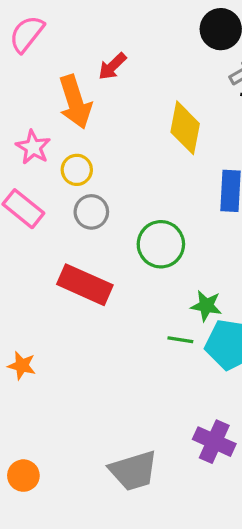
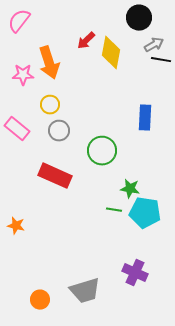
red arrow: (112, 66) -> (86, 41), moved
yellow diamond: (185, 128) -> (111, 53), moved
pink star: (33, 147) -> (23, 75), moved, turned -30
orange circle: (23, 476) -> (40, 300), moved

